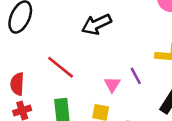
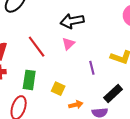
pink triangle: (112, 84) -> (68, 44), moved

